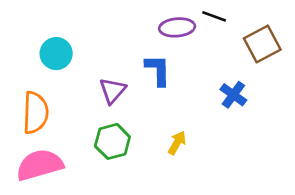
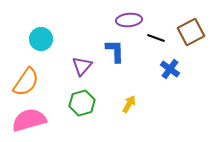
black line: (214, 16) -> (156, 38), moved
orange semicircle: (36, 113) -> (26, 82), turned 32

